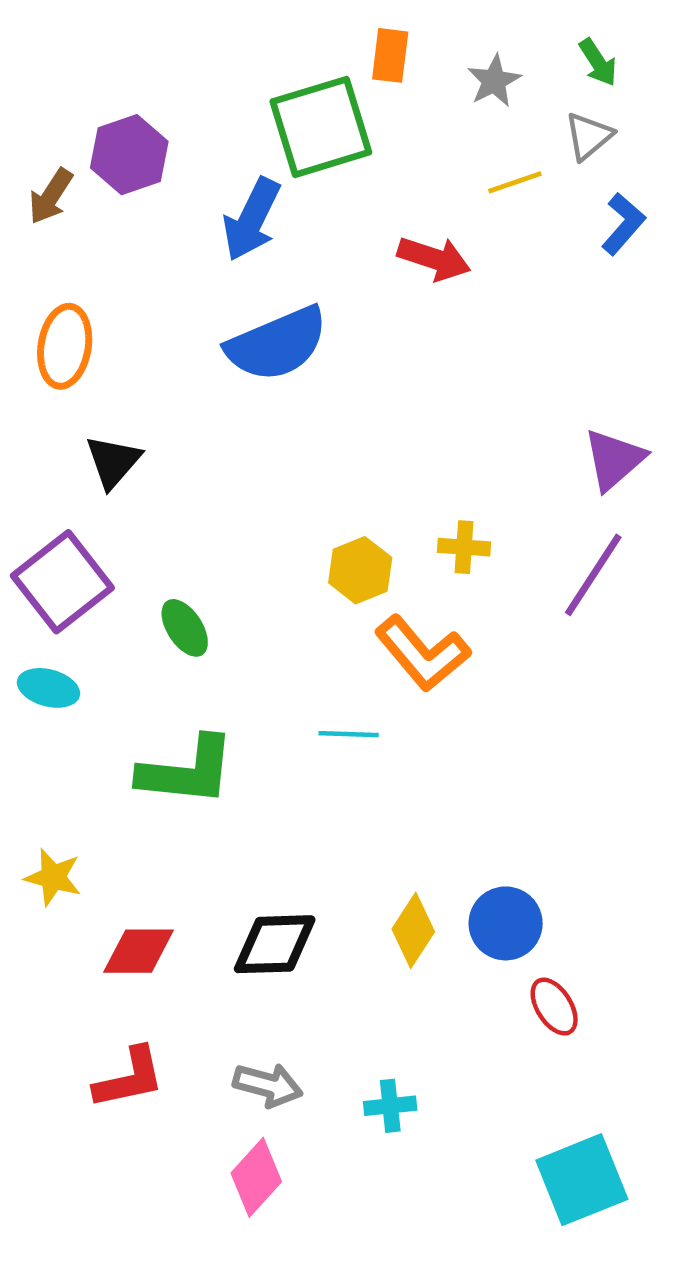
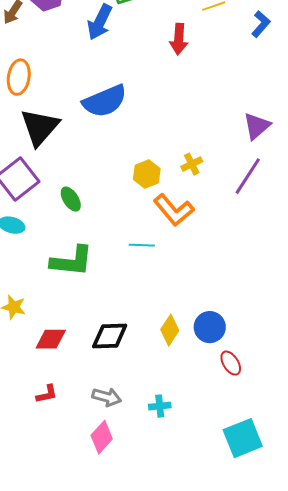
red arrow: (434, 259) -> (179, 39), turned 76
blue semicircle: (277, 344) -> (105, 101), moved
black triangle: (113, 462) -> (40, 127), size x1.6
yellow cross: (464, 547) -> (192, 164), turned -30
red L-shape: (129, 1078) -> (47, 394), size x0.7

